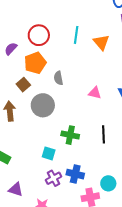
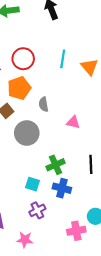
pink triangle: (95, 93) -> (73, 122), moved
green cross: (70, 135) -> (56, 165), turned -36
blue cross: (75, 174) -> (62, 188), moved

